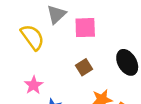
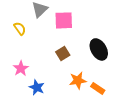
yellow semicircle: (32, 37) -> (20, 28), size x0.6

